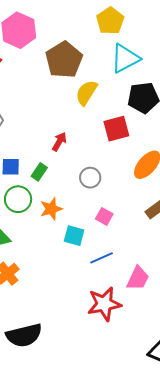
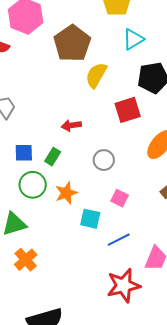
cyan triangle: (125, 58) -> (133, 39), size x0.7
red arrow: (59, 142) -> (71, 125), turned -126

